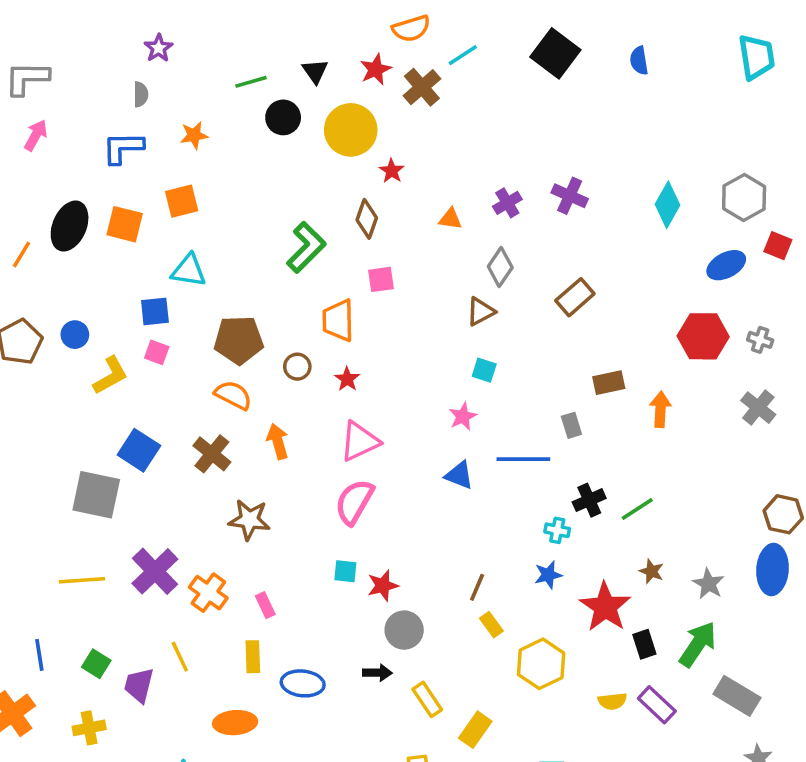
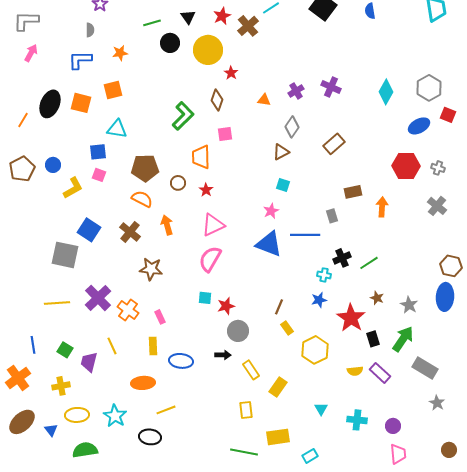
blue triangle: (459, 475) -> (269, 244), size x1.6

